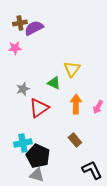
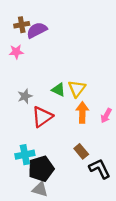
yellow triangle: (72, 69) -> (77, 89), moved
black pentagon: (38, 156) -> (41, 169), turned 30
black L-shape: (92, 170) -> (100, 169), moved

